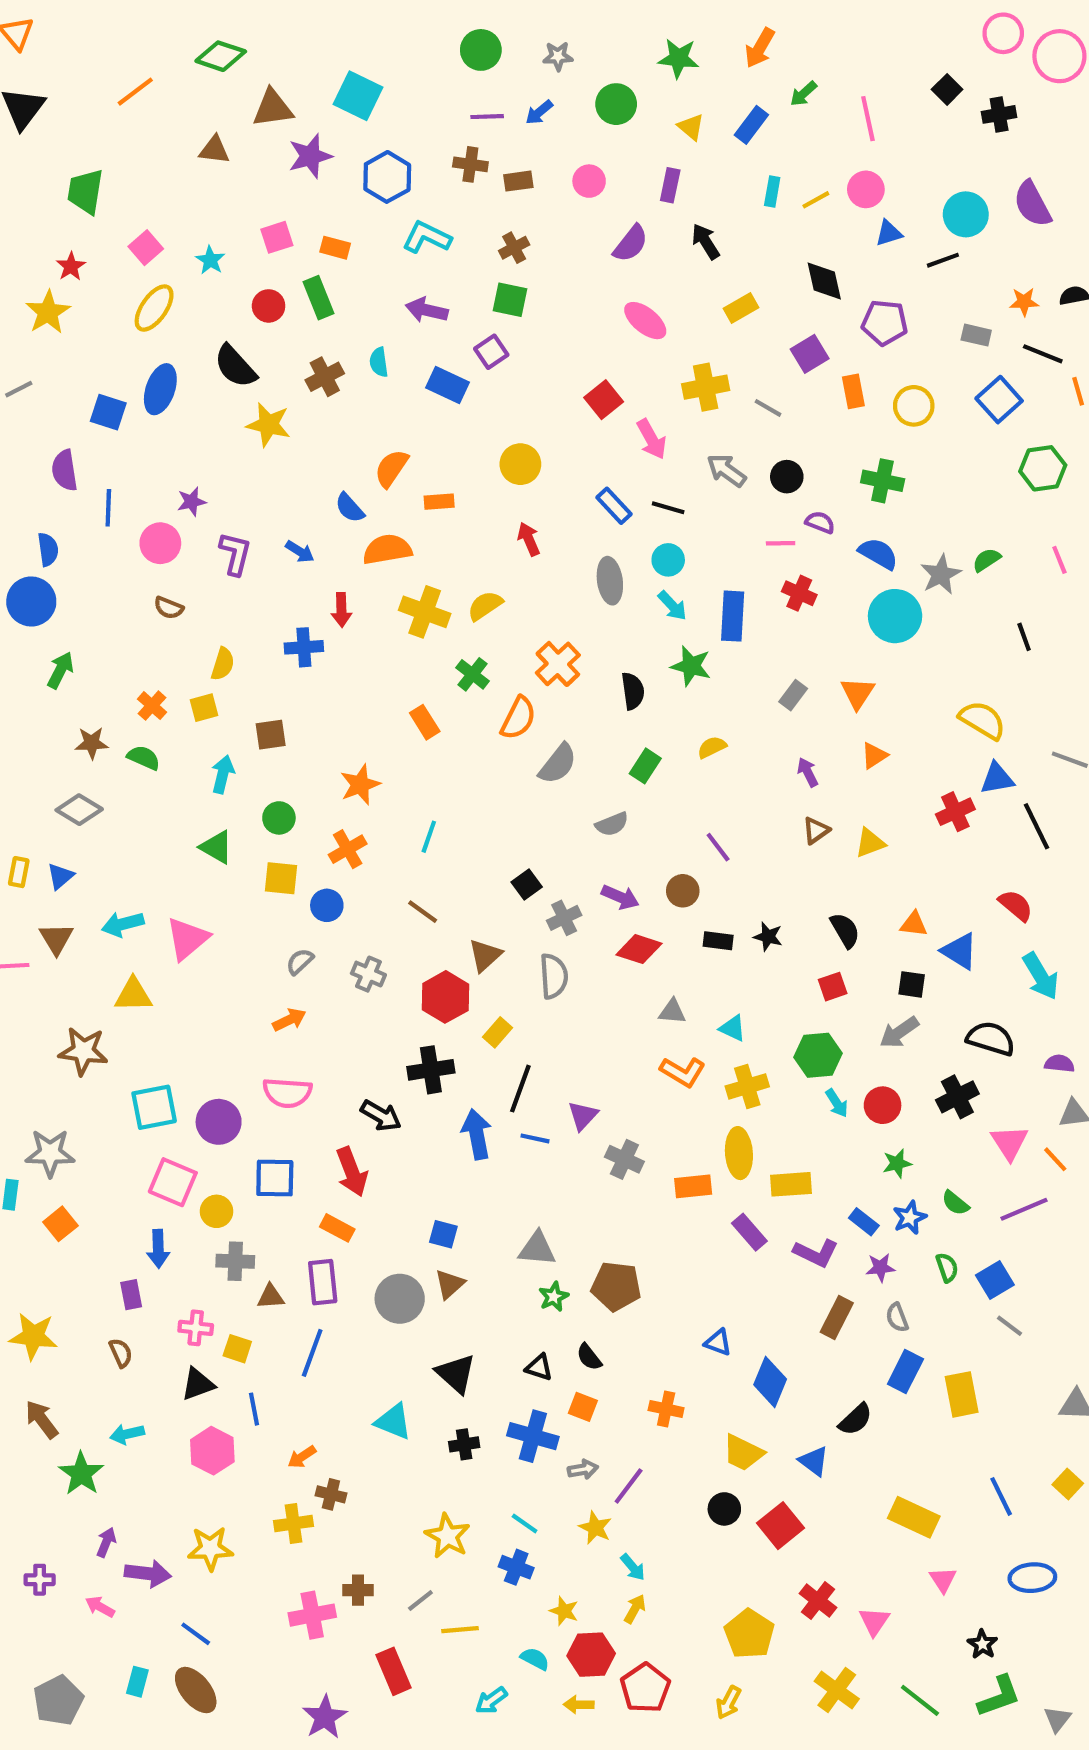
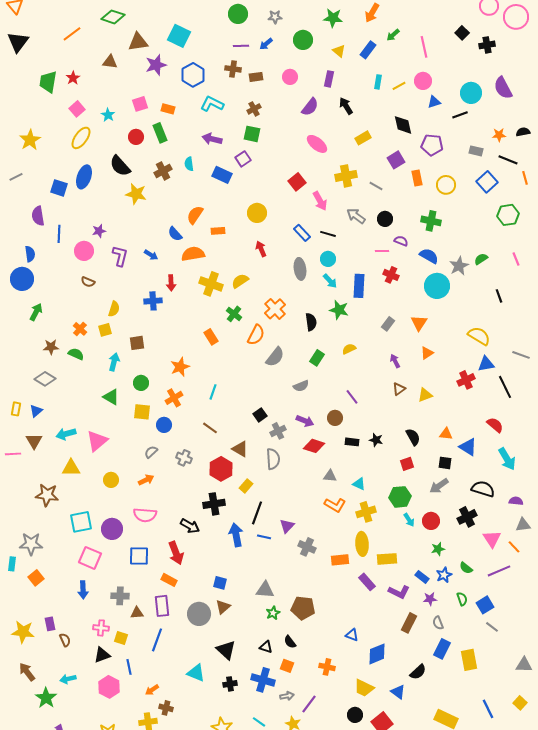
red star: (71, 266) -> (73, 78), moved
brown triangle: (485, 955) -> (240, 449), turned -48
yellow circle: (217, 1211) -> (111, 480), moved
purple rectangle: (131, 1295) -> (50, 624), moved
blue diamond: (770, 1382) -> (377, 654), turned 45

